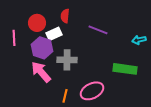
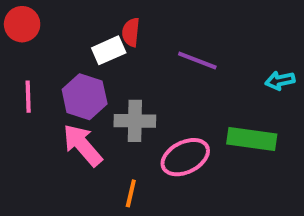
red circle: (37, 23) -> (22, 24), moved
white rectangle: (54, 34) -> (109, 50), moved
pink line: (14, 38) -> (28, 97), moved
pink ellipse: (92, 91) -> (185, 157), moved

